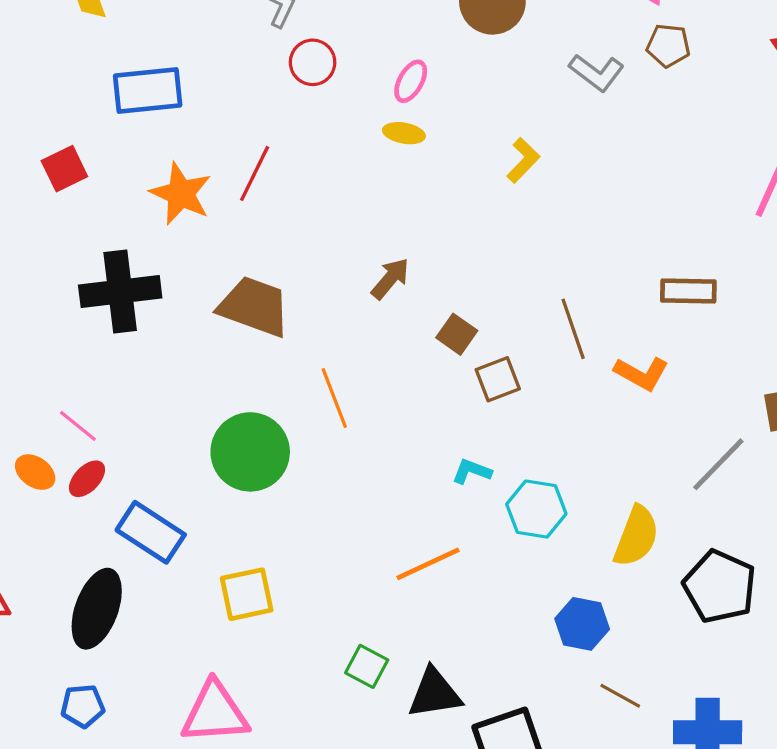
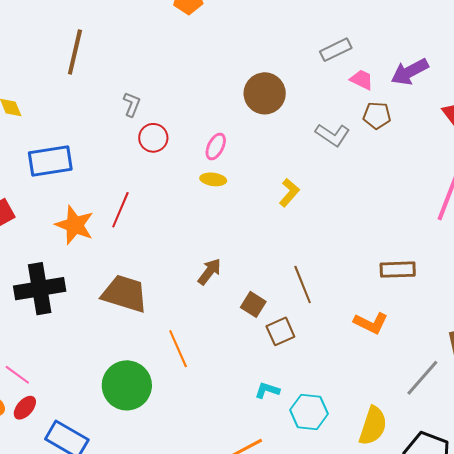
brown line: (573, 329) -> (303, 285), moved

